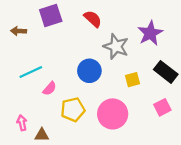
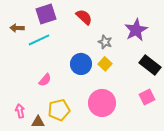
gray star: (116, 46) -> (105, 42), size x0.6
cyan line: (31, 72) -> (39, 40), moved
yellow square: (133, 80) -> (105, 64), moved, turned -32
yellow pentagon: (73, 110) -> (59, 110), moved

